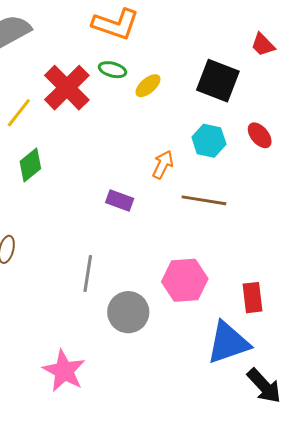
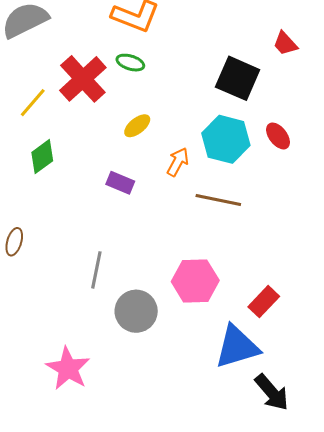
yellow ellipse: (148, 86) -> (137, 126), moved
cyan hexagon: (209, 141) -> (226, 139), size x1.4
purple rectangle: (120, 201) -> (120, 183), moved
red rectangle: (252, 298) -> (264, 302), turned 48

